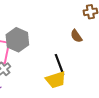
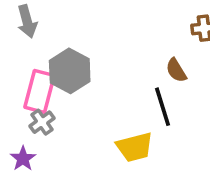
black line: (60, 64) -> (163, 107), moved

